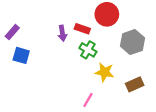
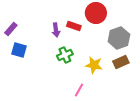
green cross: (88, 50) -> (65, 55), moved, turned 35
brown rectangle: (135, 84) -> (121, 62), moved

